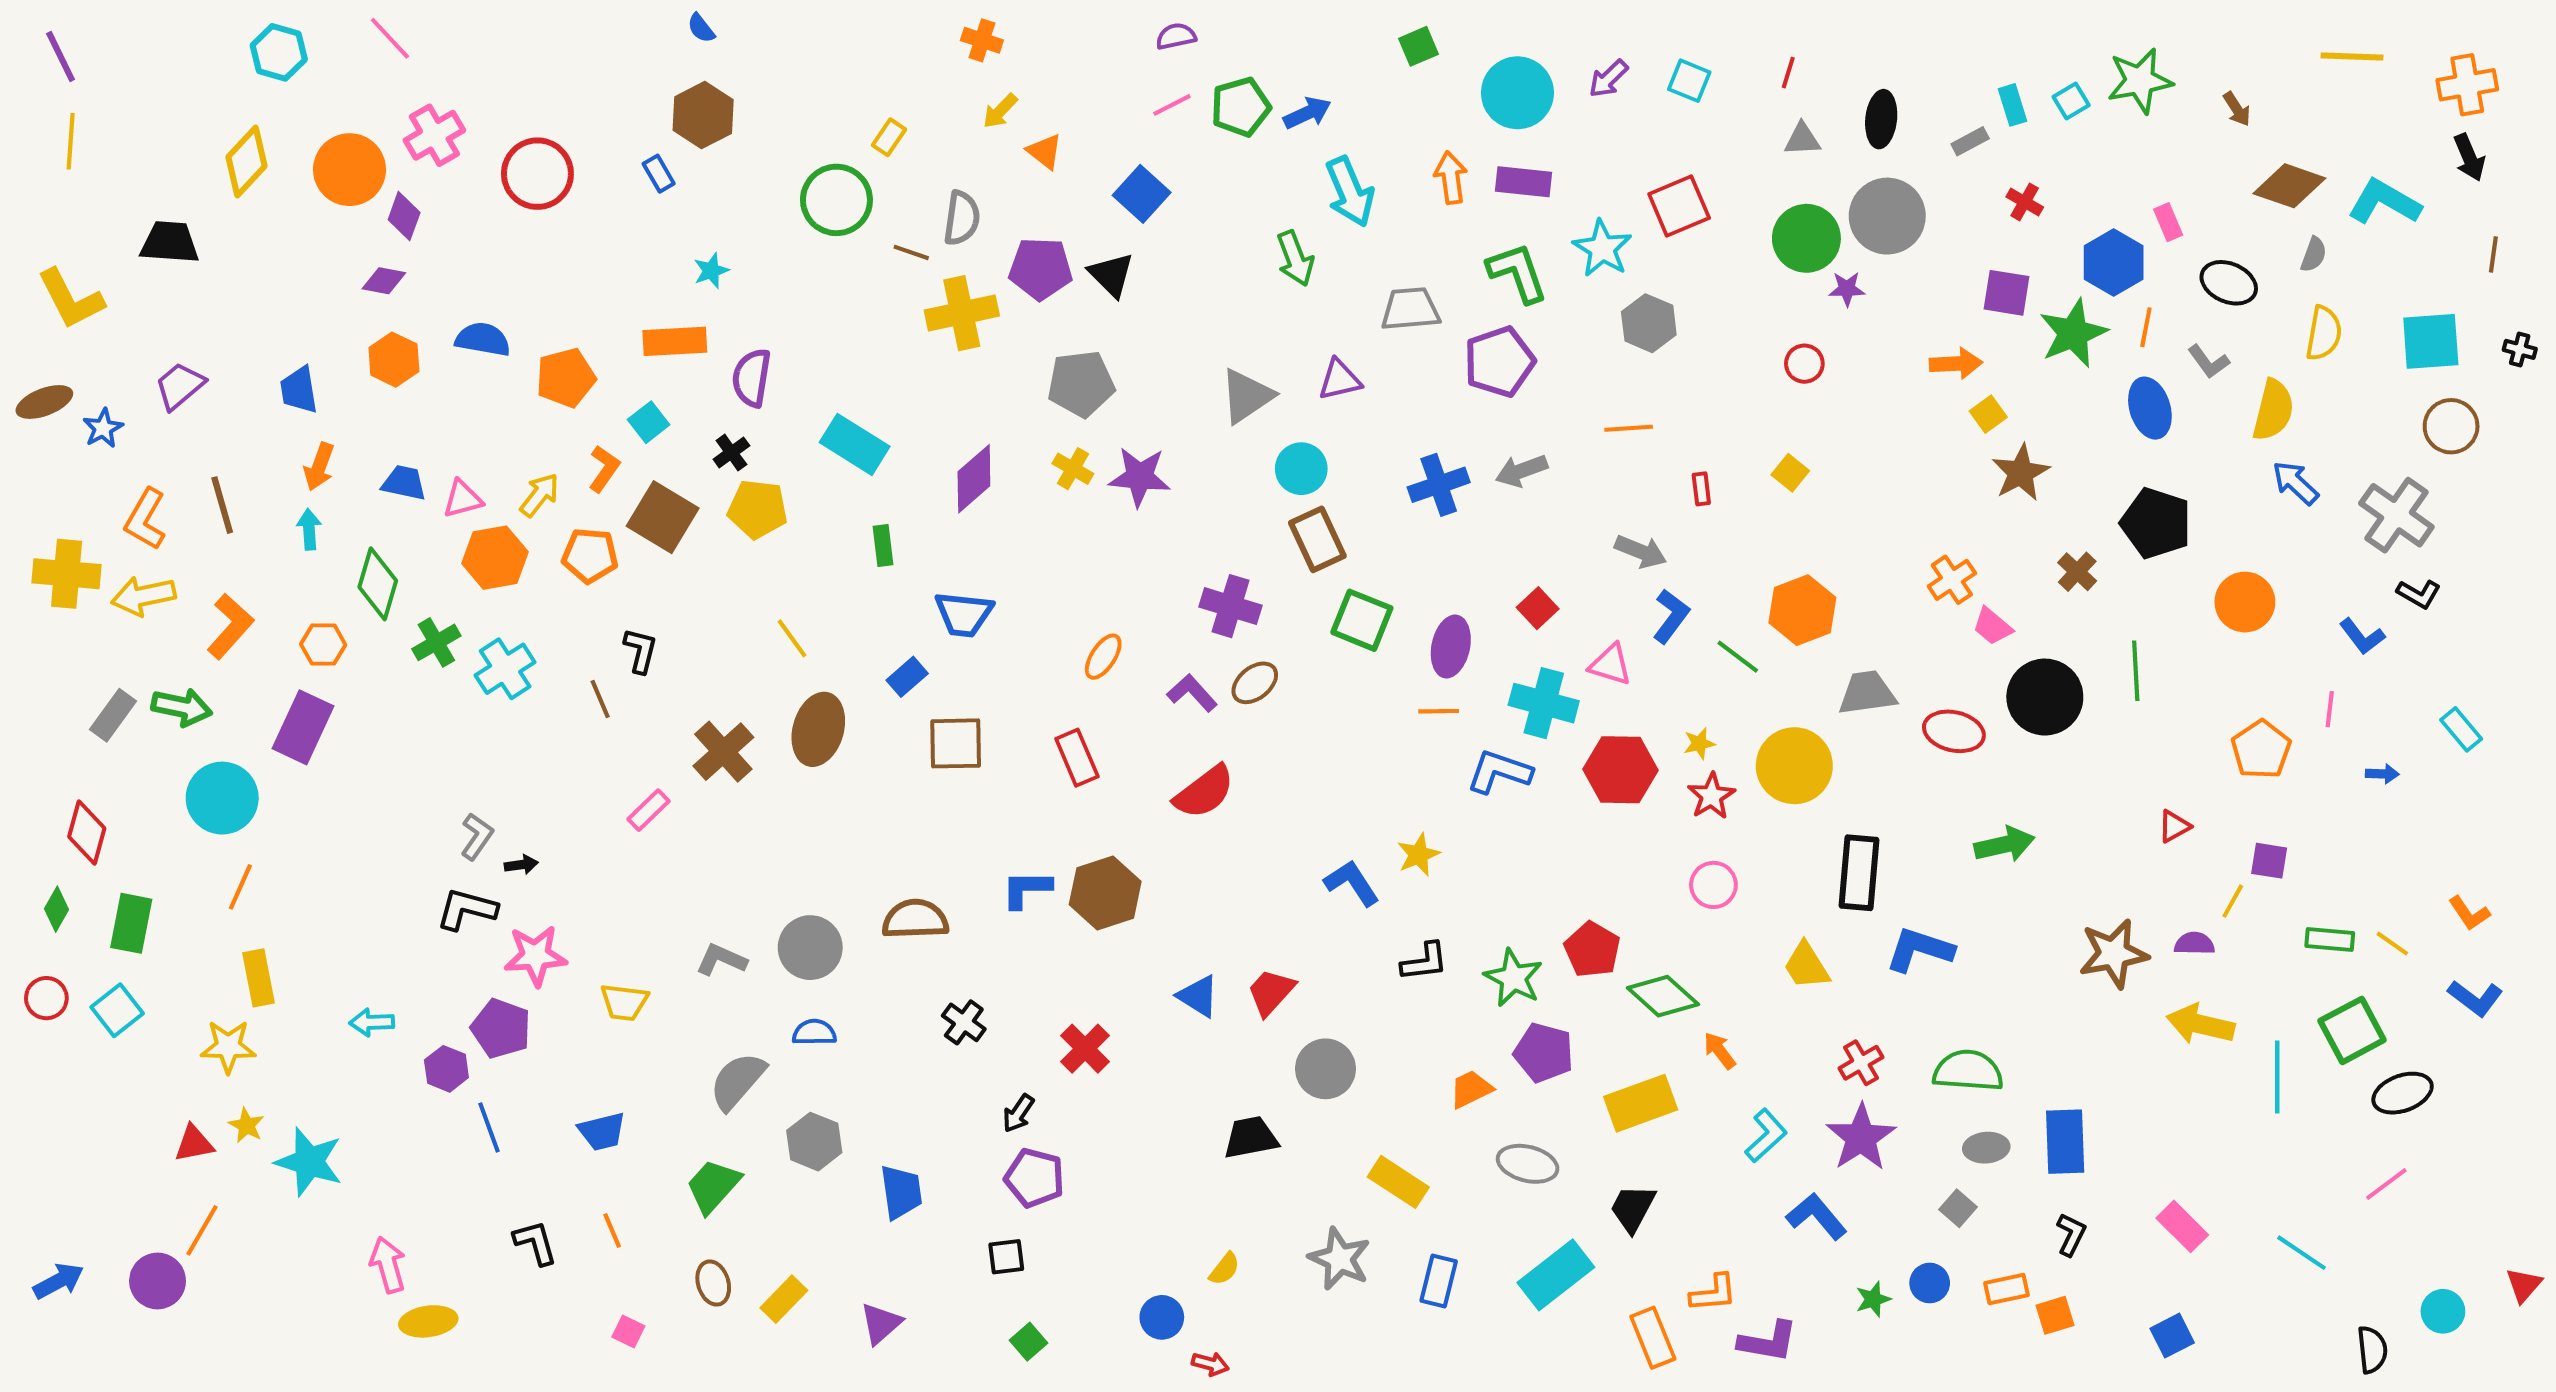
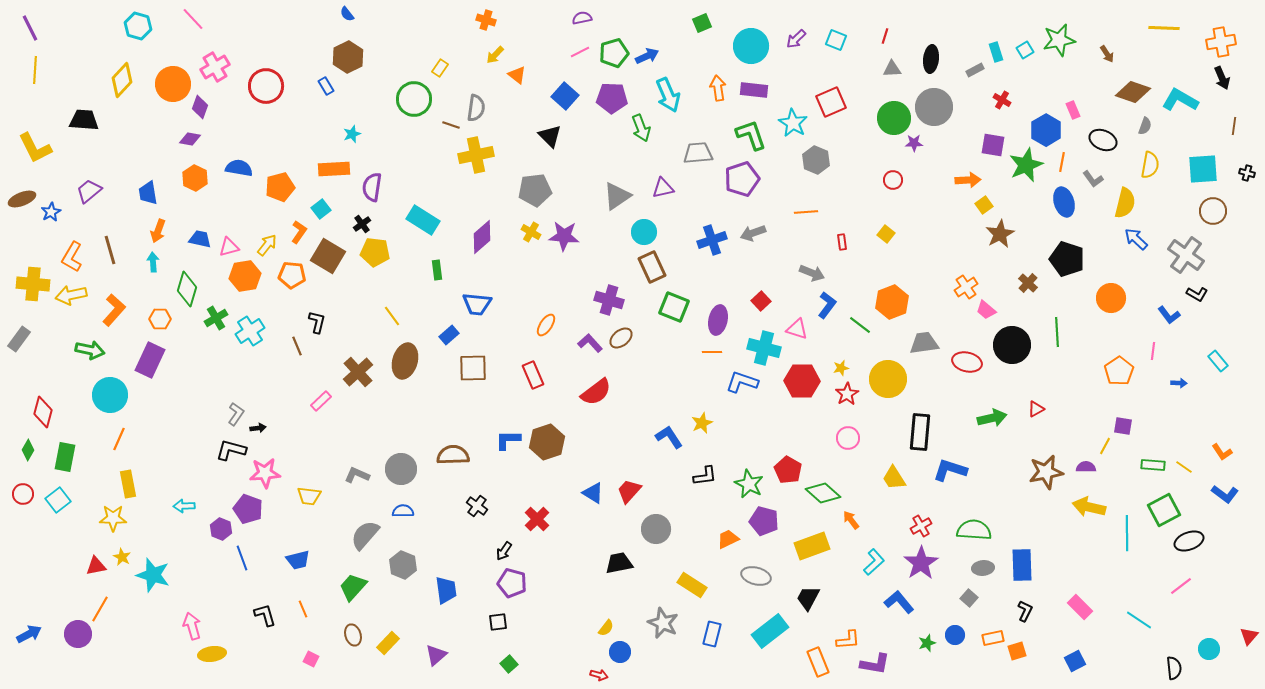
purple pentagon: (1041, 269) -> (612, 98), moved
gray rectangle: (113, 715) -> (19, 339), moved
red triangle: (2174, 826) -> (1036, 409), moved
blue circle: (1162, 1317) -> (620, 652), moved

